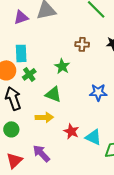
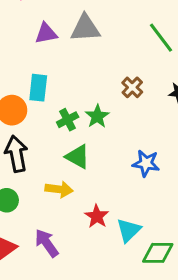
brown cross: (82, 44) -> (132, 87), turned 32
green cross: (29, 74) -> (68, 120), moved
cyan triangle: (93, 137) -> (129, 230), turned 42

